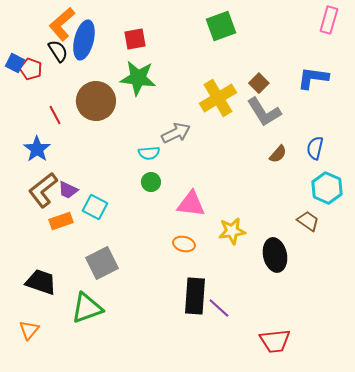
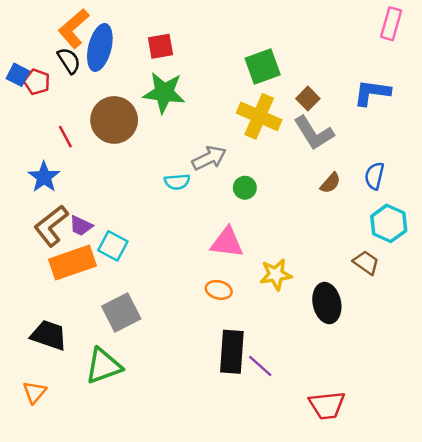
green square: (221, 26) -> (263, 66), moved
yellow cross: (218, 98) -> (259, 116), turned -36
green circle: (151, 182) -> (245, 188), moved
orange rectangle: (61, 221) -> (73, 263), size x1.6

